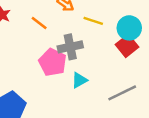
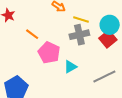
orange line: (39, 23) -> (32, 34), moved
gray cross: (70, 47) -> (79, 35), moved

